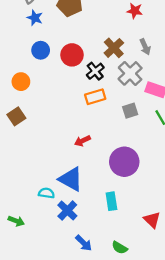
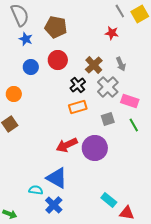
red circle: (72, 55) -> (58, 60), moved
red arrow: (82, 141) -> (67, 145), size x1.5
purple circle: (124, 162) -> (95, 148), moved
cyan rectangle: (111, 201) -> (109, 200), moved, turned -42
red triangle: (152, 220) -> (127, 213), turned -35

